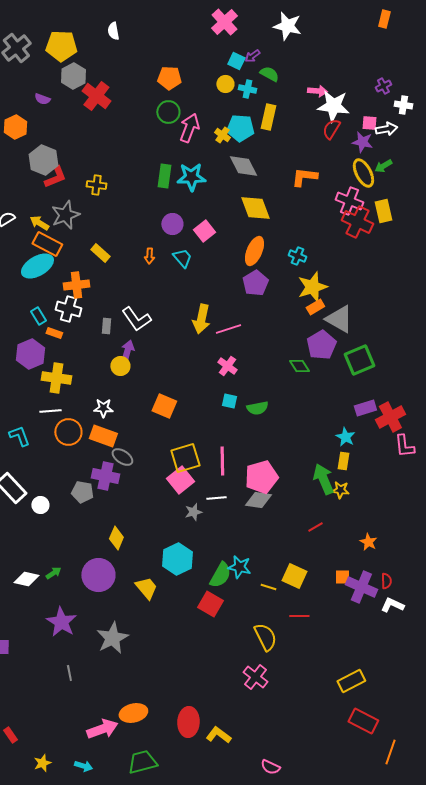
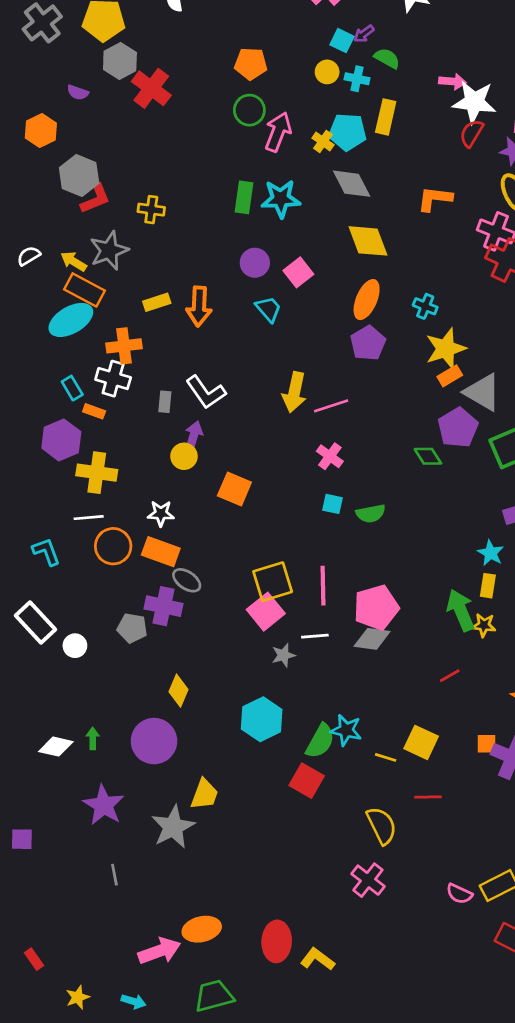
yellow rectangle: (100, 253) -> (157, 302), turned -60
orange arrow: (149, 256) -> (199, 306), moved, size x1.8
orange square: (164, 406) -> (234, 489), moved
green arrow: (53, 573) -> (93, 738), turned -56
yellow trapezoid: (146, 588) -> (204, 794), moved, turned 60
pink semicircle: (270, 767) -> (459, 894), moved

